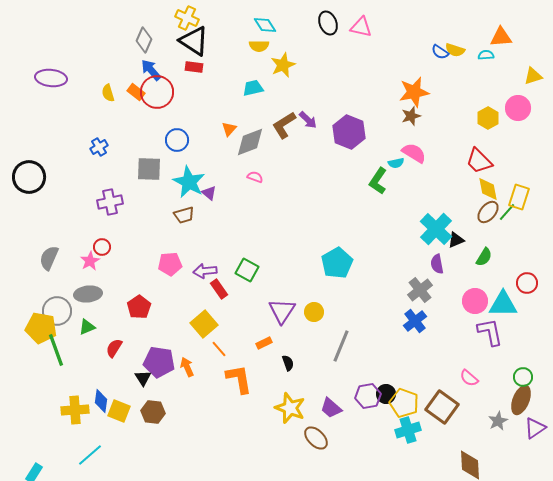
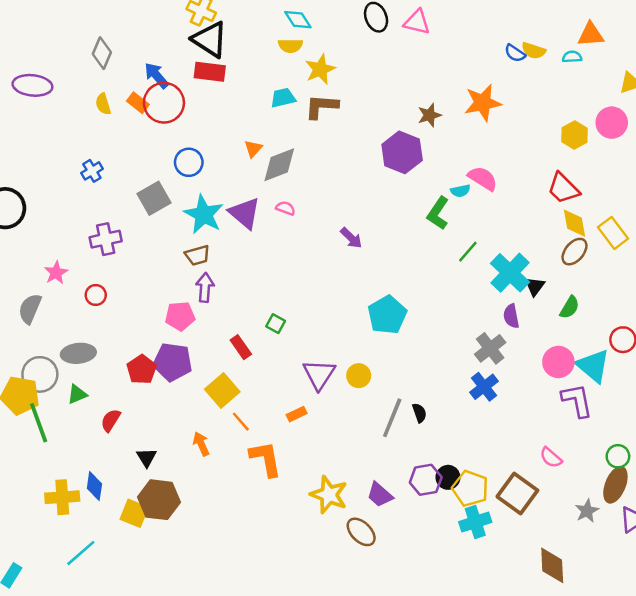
gray diamond: (144, 40) -> (102, 53), moved
red rectangle: (194, 67) -> (210, 72), size x1.4
brown star: (411, 116) -> (429, 115), moved
purple arrow: (308, 120) -> (351, 238), moved
brown L-shape: (284, 125) -> (321, 106), moved, turned 36
gray square: (149, 169) -> (154, 198), turned -32
purple triangle: (209, 193) -> (245, 213), moved, size x1.8
yellow rectangle: (519, 197) -> (613, 233), turned -55
green line: (507, 212) -> (468, 252), moved
black triangle: (456, 240) -> (535, 286), turned -30
pink star: (90, 261) -> (56, 273), moved
green square: (247, 270) -> (276, 324), size x0.7
purple arrow: (205, 271) -> (205, 288), moved, turned 100
cyan triangle: (503, 304) -> (593, 366), turned 40
purple pentagon: (159, 362) -> (173, 362), moved
black semicircle: (288, 363) -> (419, 413), moved
yellow square: (119, 411) -> (134, 513), moved
brown hexagon: (153, 412) -> (159, 500), size x1.4

